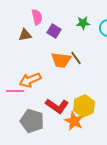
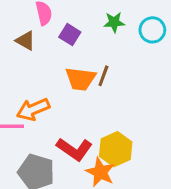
brown triangle: (25, 35) -> (25, 41), turned 40
brown line: (76, 58) -> (103, 76), turned 56

